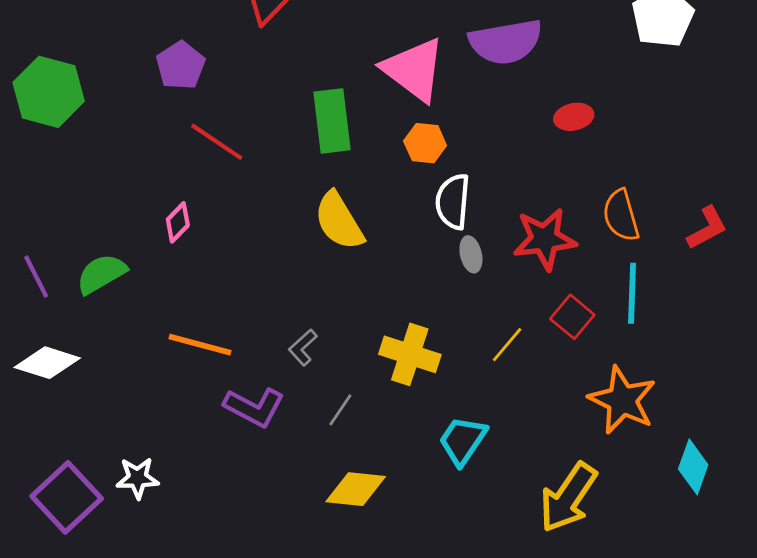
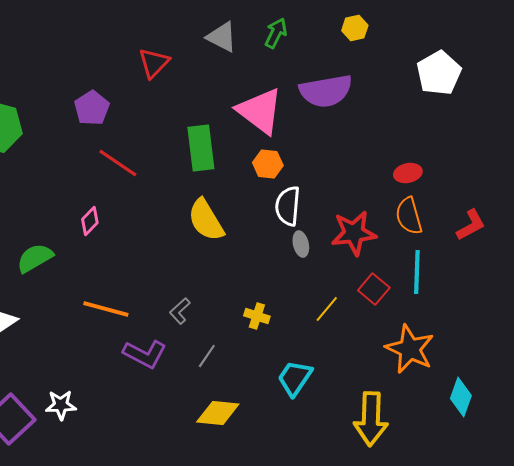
red ellipse: (574, 117) -> (408, 173), moved
yellow cross: (410, 354) -> (257, 316), size x0.6
yellow arrow: (568, 497) -> (371, 419), turned -32

